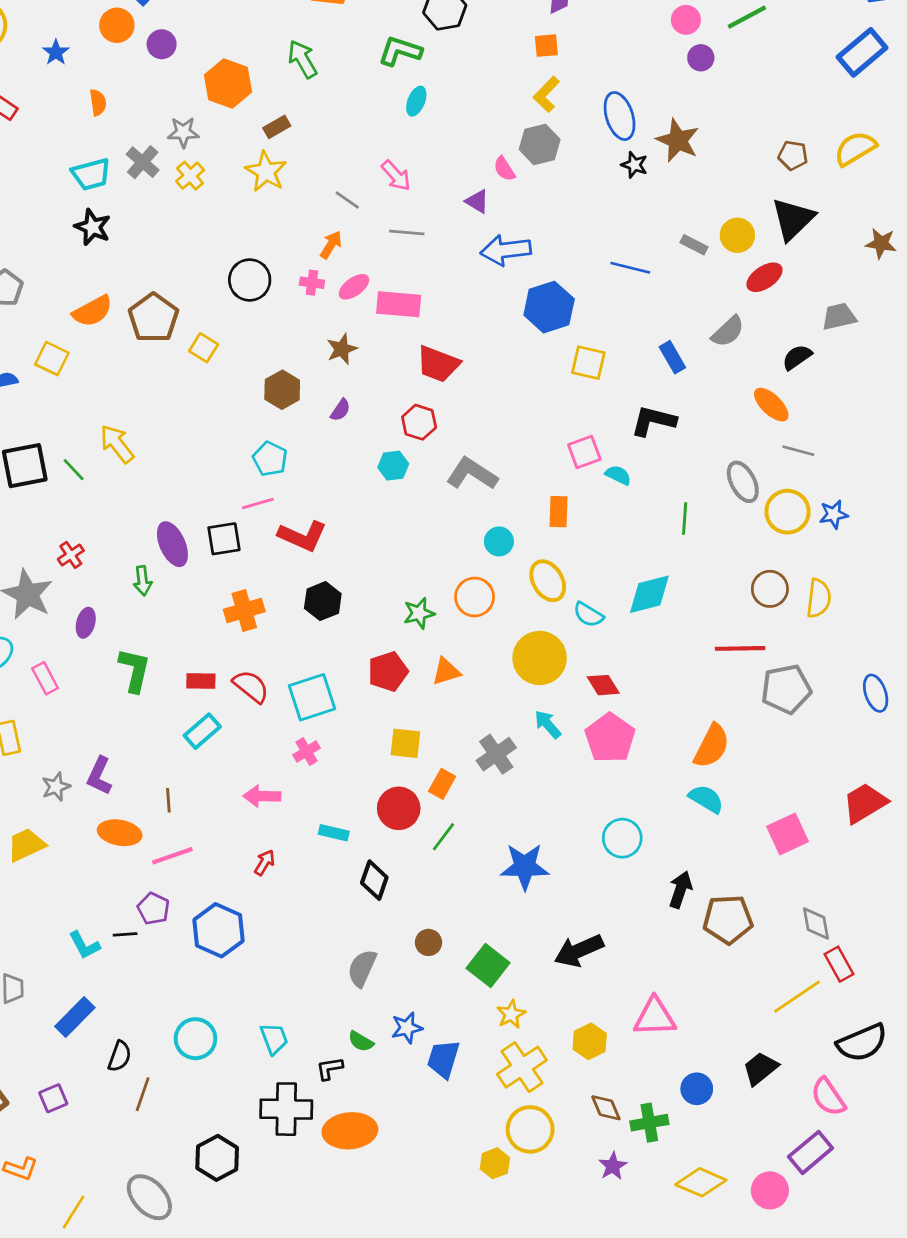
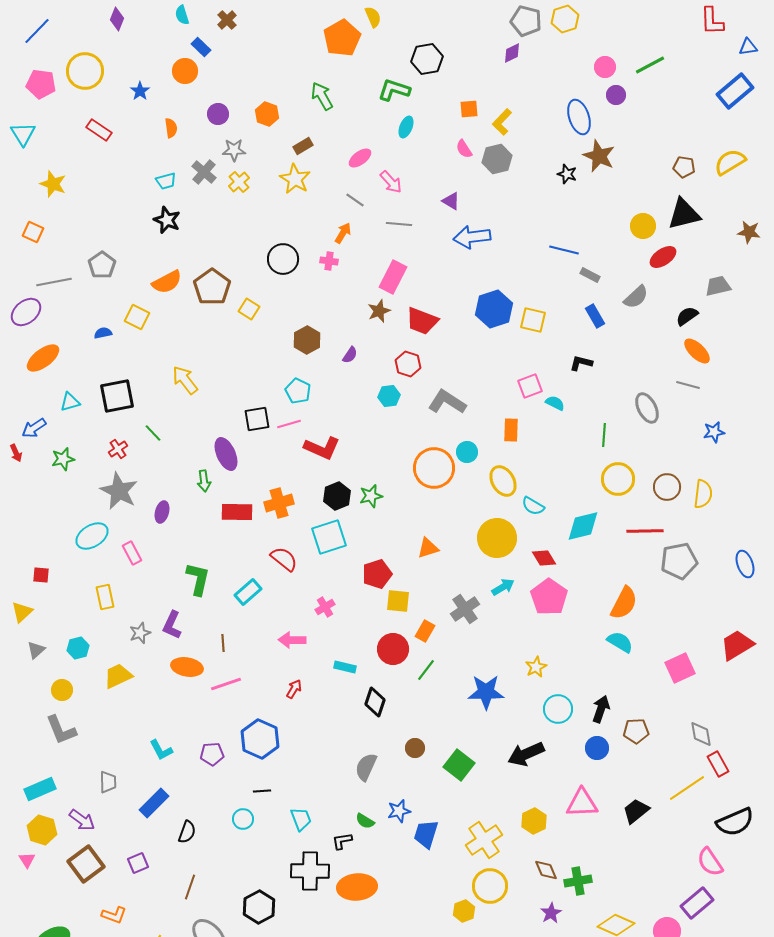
purple circle: (162, 44) -> (218, 114), moved
orange square: (546, 46) -> (469, 109), moved
orange hexagon: (228, 84) -> (267, 114), size x0.7
blue ellipse: (620, 116) -> (579, 117), moved
pink semicircle: (504, 169) -> (464, 149), moved
cyan trapezoid: (91, 174) -> (166, 181), size x0.7
black triangle: (793, 219) -> (684, 214), turned 30
gray rectangle: (694, 245) -> (590, 275), moved
pink ellipse: (354, 287) -> (360, 158), moved
pink rectangle: (399, 304) -> (393, 277), turned -68
blue hexagon: (549, 307) -> (494, 309), moved
brown star: (342, 349) -> (379, 311), moved
orange ellipse: (771, 405) -> (697, 351), moved
black L-shape: (653, 421) -> (581, 363), size x0.7
green line: (74, 470) -> (153, 433), moved
yellow circle: (788, 512) -> (618, 479), moved
black square: (224, 539) -> (257, 419), moved
red cross: (71, 555) -> (118, 449), moved
cyan diamond: (649, 594) -> (583, 526), moved
orange circle: (475, 597) -> (434, 468), moved, size x1.4
green star: (419, 613) -> (371, 496), moved
green L-shape: (134, 670) -> (198, 579), moved
red pentagon: (388, 671) -> (377, 574), moved
red rectangle: (201, 681) -> (237, 512), moved, size x1.4
cyan square: (312, 697) -> (329, 537), moved
cyan arrow: (548, 724) -> (503, 587), turned 100
cyan circle: (622, 838) -> (558, 709), moved
purple pentagon: (153, 909) -> (212, 754), moved, turned -30
brown pentagon: (728, 919) -> (636, 731), size x0.7
black line: (125, 934) -> (262, 791), moved
yellow star: (511, 1014) -> (536, 667), moved
cyan circle: (195, 1039) -> (243, 819), size x0.7
black trapezoid: (760, 1068) -> (636, 811), moved
blue circle: (697, 1089) -> (597, 748), moved
brown line: (143, 1094) -> (190, 887), moved

